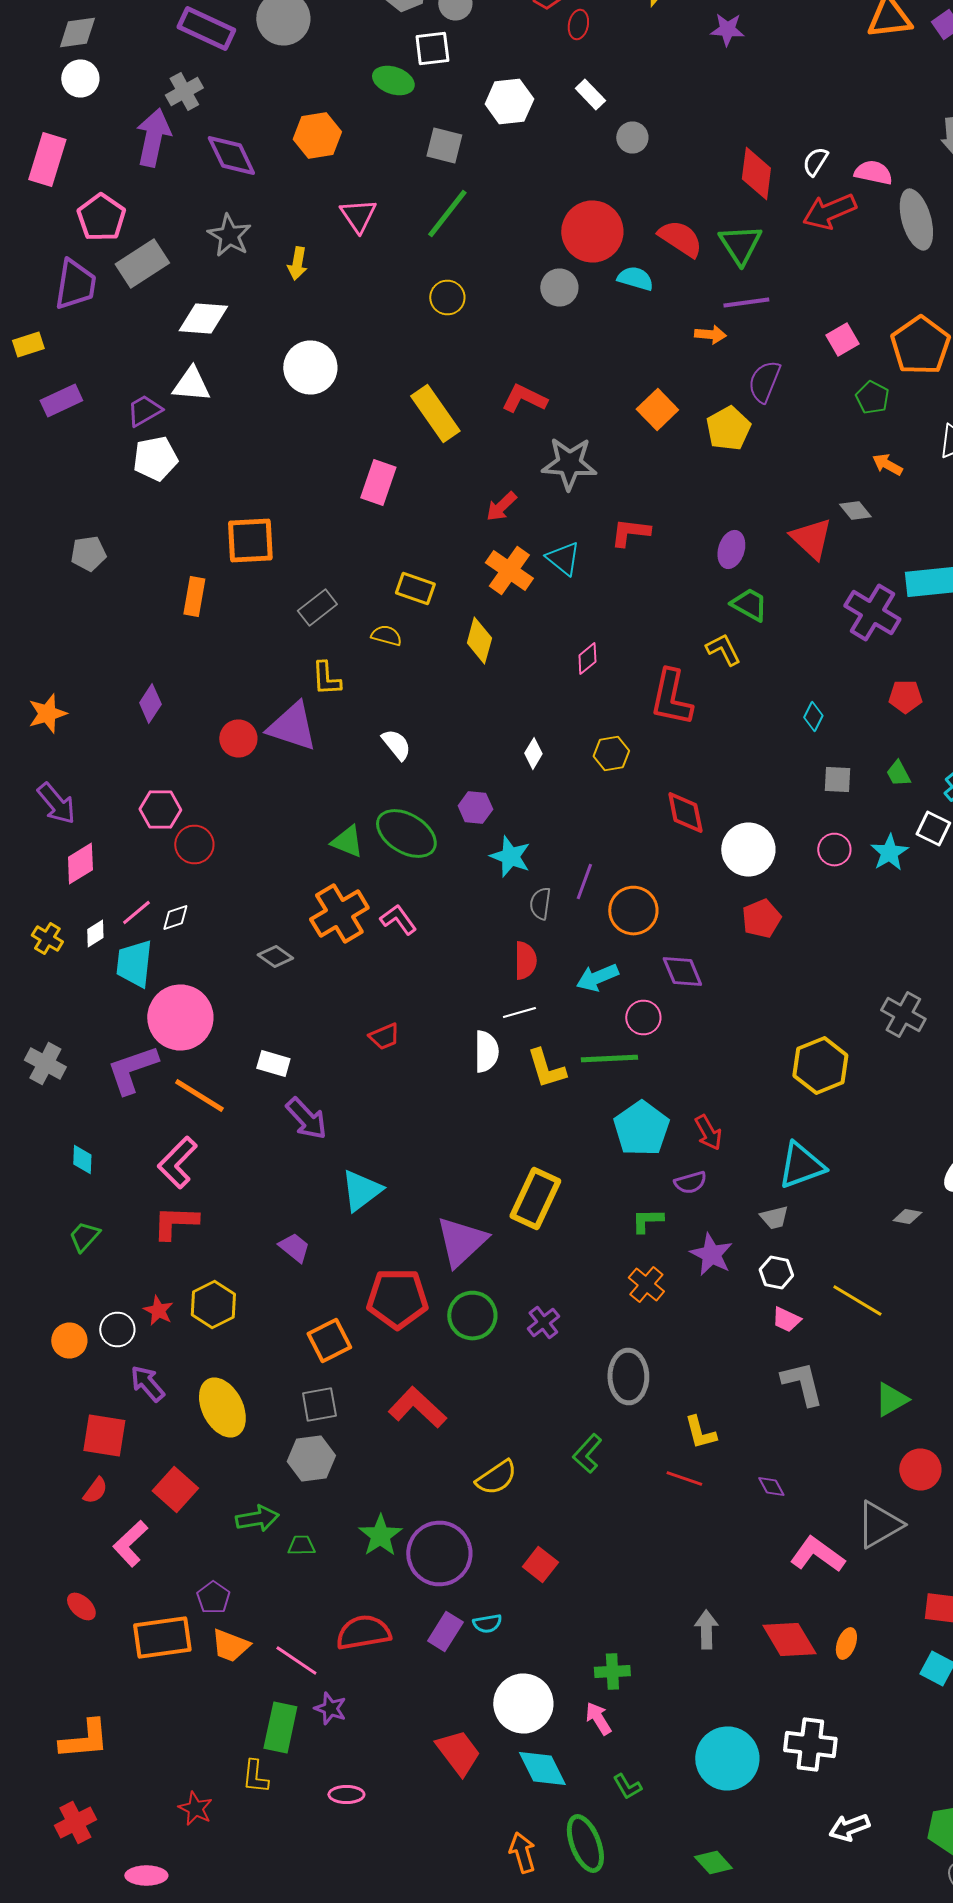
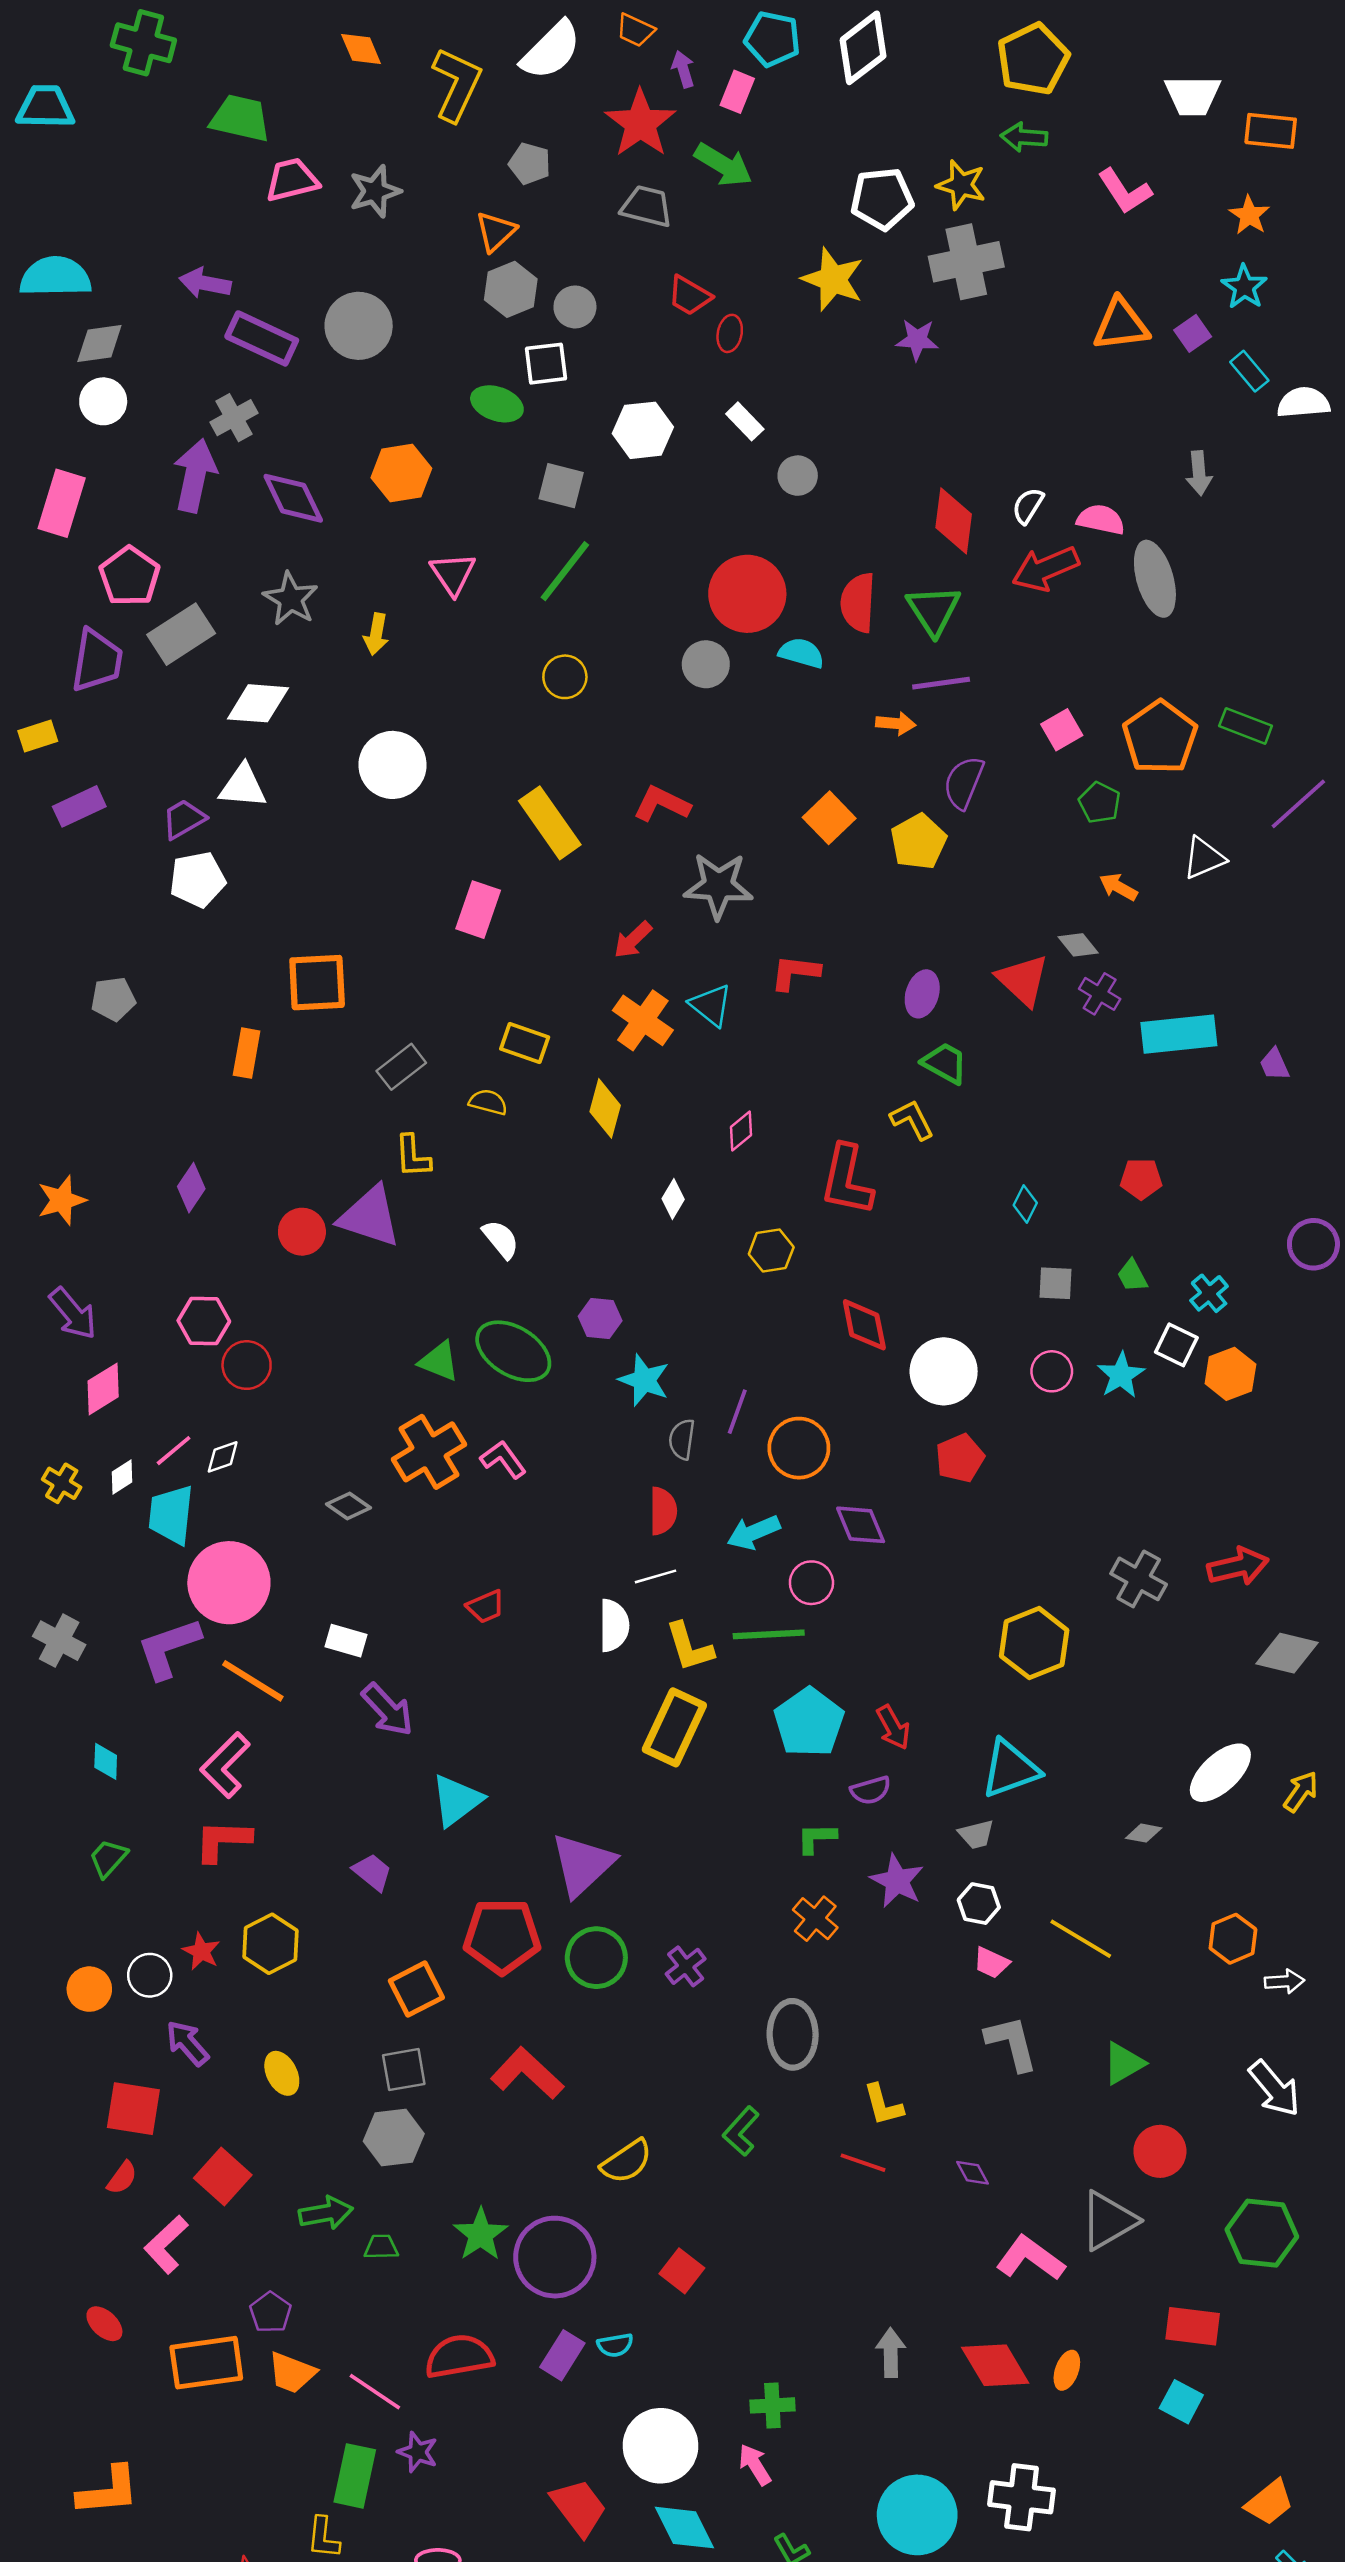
red semicircle: (680, 238) -> (858, 603), turned -120
purple cross: (872, 612) -> (1100, 994), moved, size x0.6
white diamond: (533, 754) -> (673, 1199), moved
yellow rectangle: (535, 1198) -> (674, 1727), moved
yellow ellipse: (222, 1408) -> (282, 2073), size x0.6

